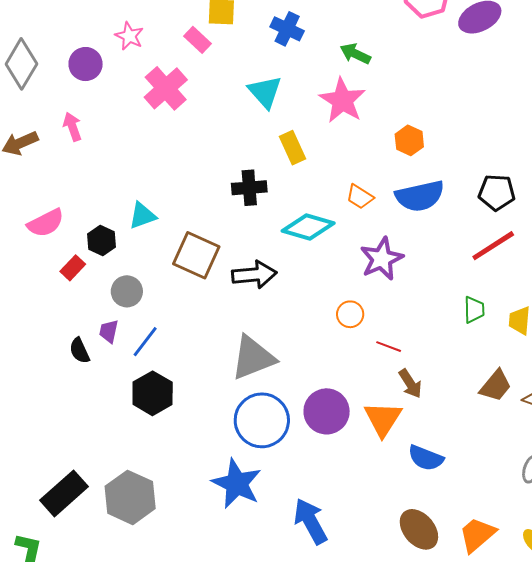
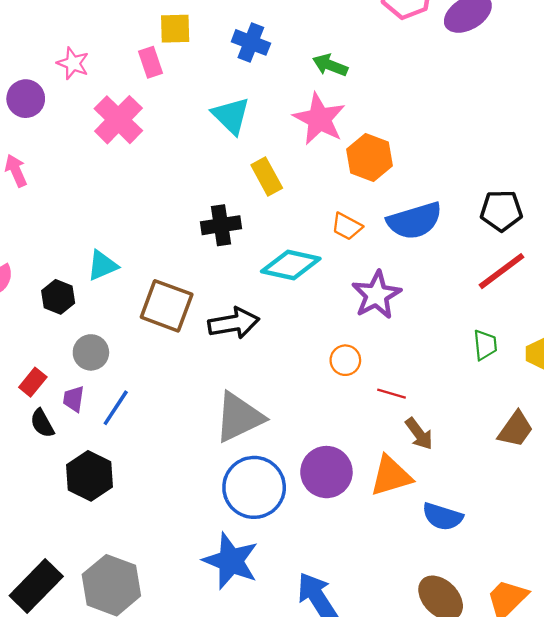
pink rectangle: (198, 40) -> (150, 62), turned 32
orange hexagon: (409, 140) -> (369, 158), moved, size x1.4
red rectangle: (73, 268) -> (33, 382), moved
black hexagon: (153, 393) -> (89, 476), moved
orange triangle: (383, 419) -> (391, 476), turned 45

